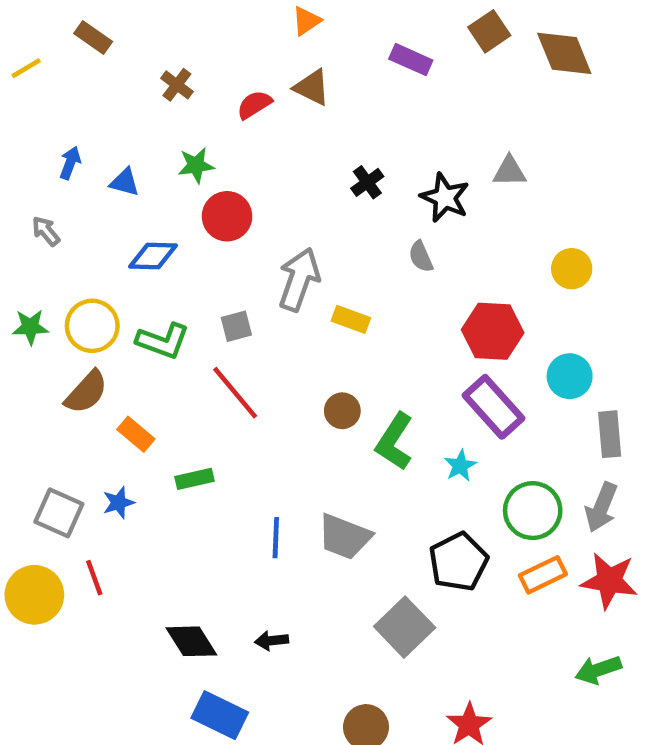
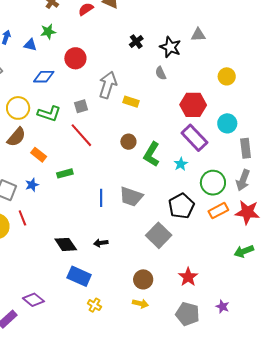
green star: (196, 165) -> (48, 32), moved

